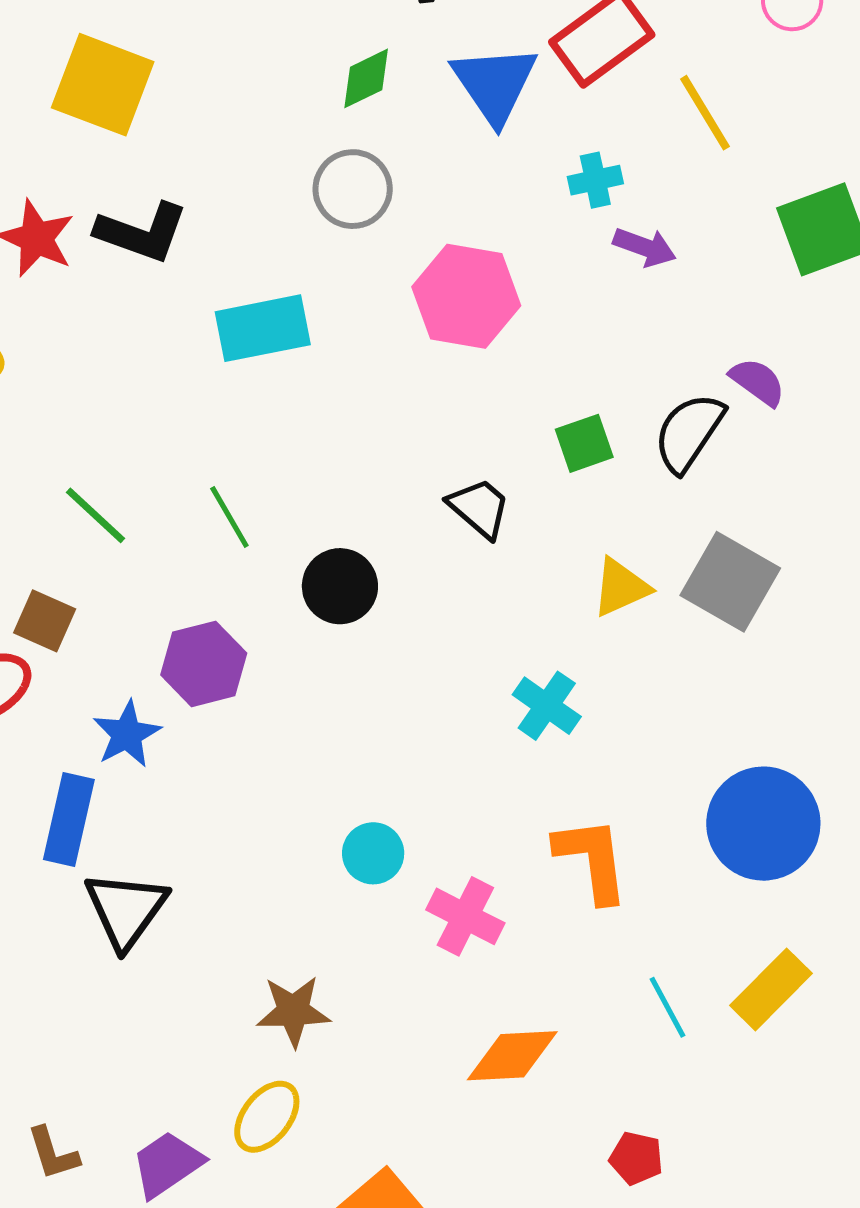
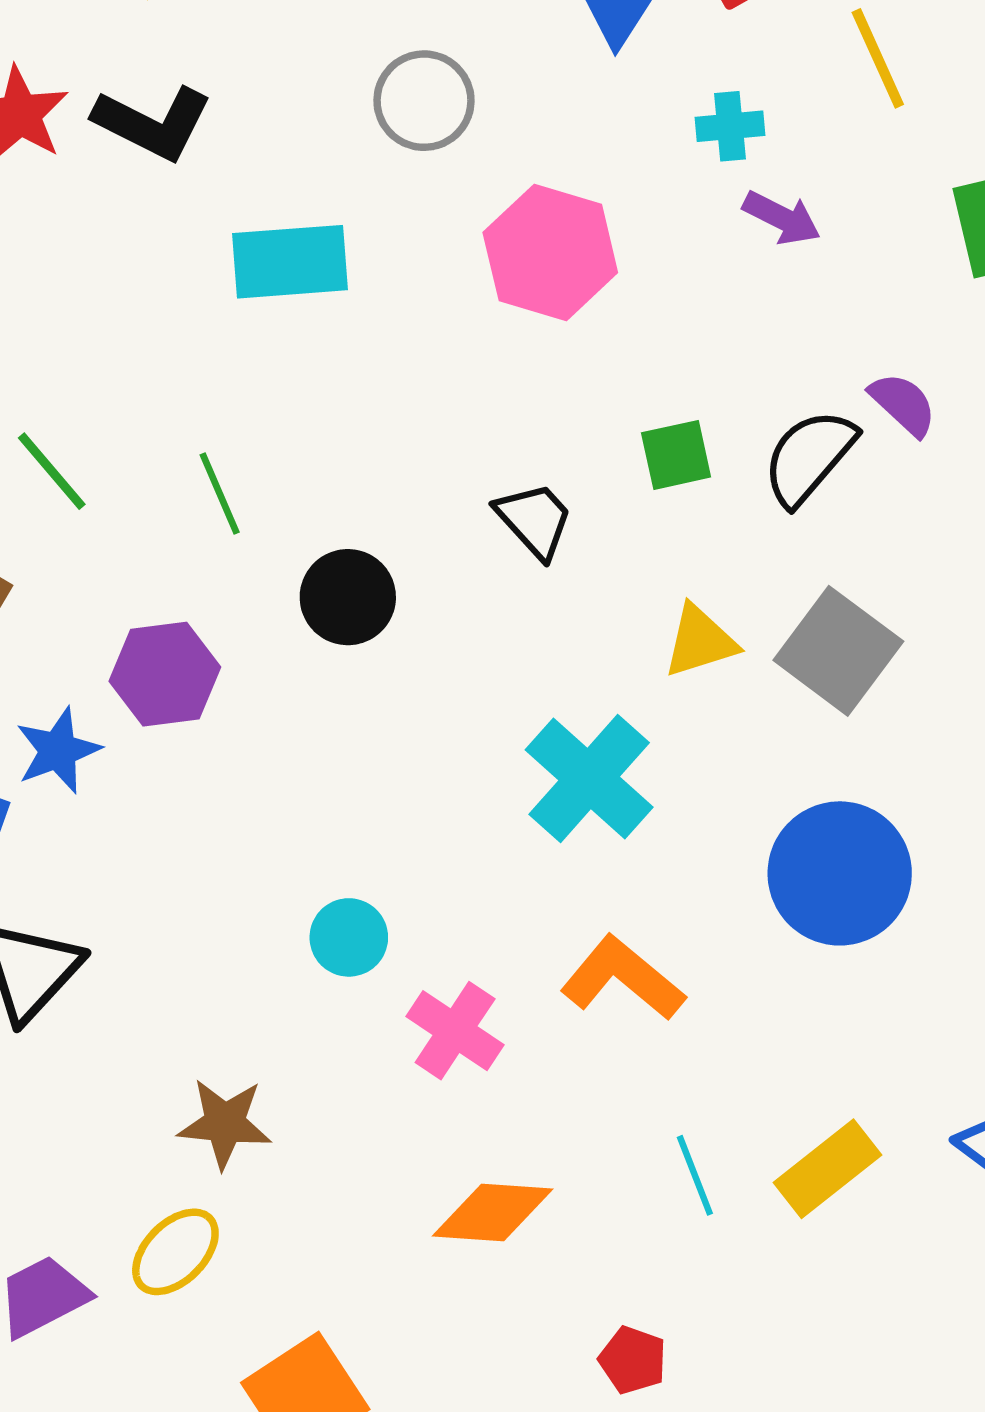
cyan cross: (547, 706) -> (589, 778), size x1.5
blue circle: (763, 824) -> (840, 873), moved
orange L-shape: (592, 859) -> (622, 978), turned -50

